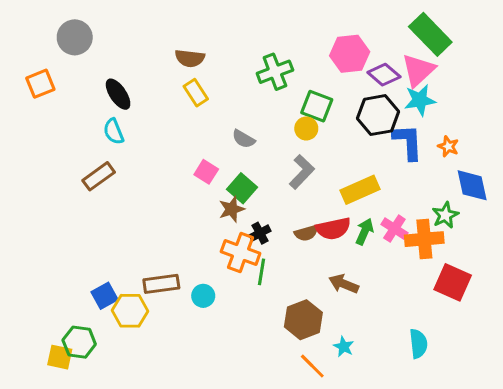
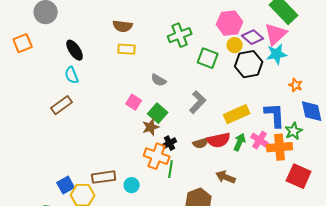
yellow rectangle: (196, 93) -> (127, 49), turned -54
yellow circle: (306, 128) -> (235, 45), moved
blue L-shape: (408, 142) -> (275, 115), moved

